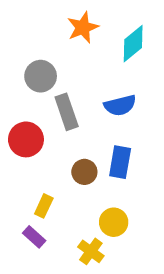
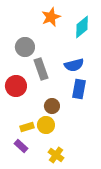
blue rectangle: (120, 162) -> (79, 89), moved
yellow rectangle: (44, 206) -> (27, 127), turned 48
yellow circle: (114, 222) -> (46, 125), moved

